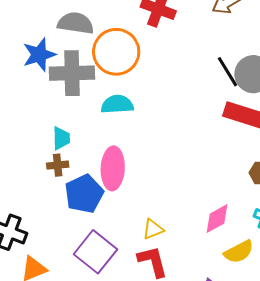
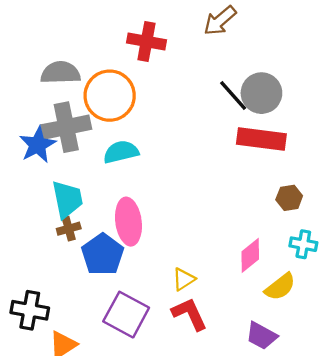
blue star: (39, 55) -> (38, 145), moved
cyan trapezoid: (61, 138) -> (67, 199), size x1.5

